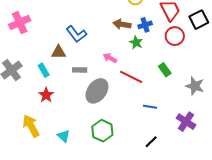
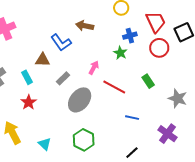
brown arrow: (122, 24) -> (85, 26), moved
pink arrow: (110, 58) -> (94, 68), turned 88
gray rectangle: (80, 70) -> (63, 78), turned -48

